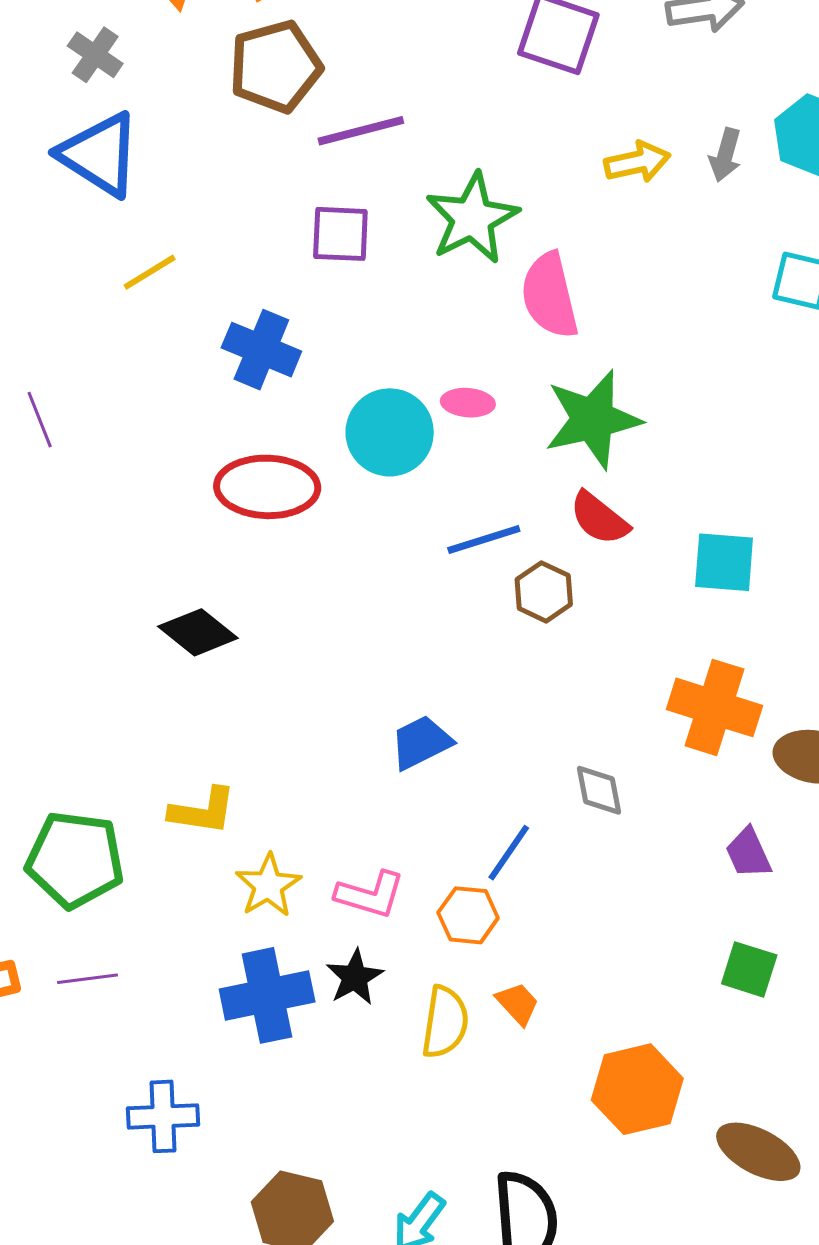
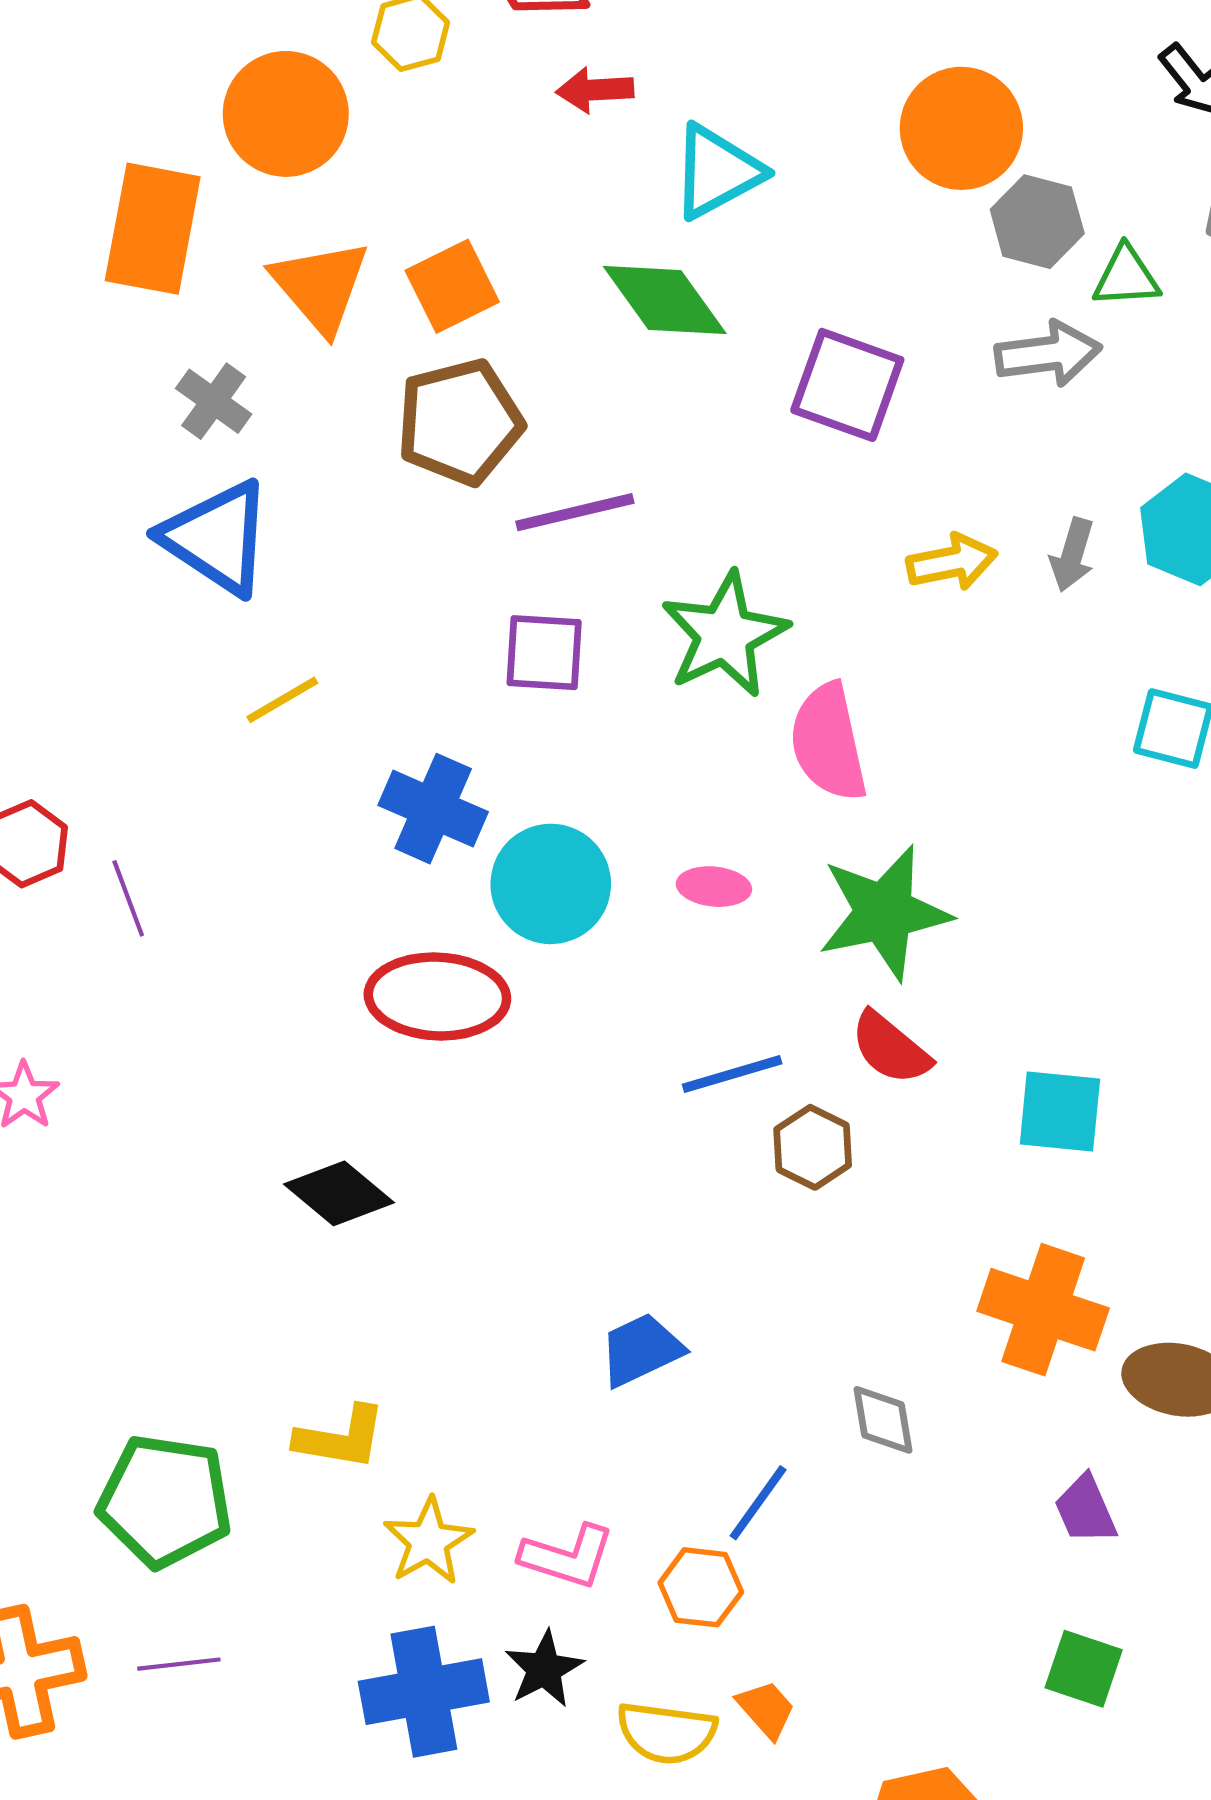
cyan circle: (390, 432) -> (551, 884), moved
yellow semicircle: (445, 1022) -> (666, 1733), turned 88

